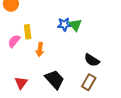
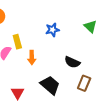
green triangle: (75, 25) -> (90, 27), moved
black semicircle: (92, 60) -> (72, 62), moved

